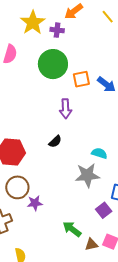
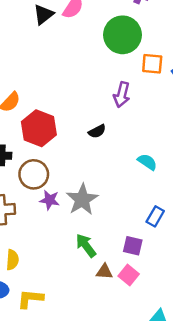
gray star: (87, 175) -> (82, 199), moved, turned 30
purple square: (104, 210) -> (133, 246), moved, turned 35

